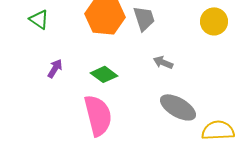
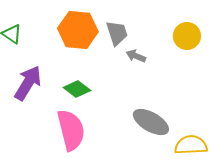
gray arrow: (163, 62) -> (136, 56), moved
purple arrow: (55, 68) -> (28, 83), size x1.8

